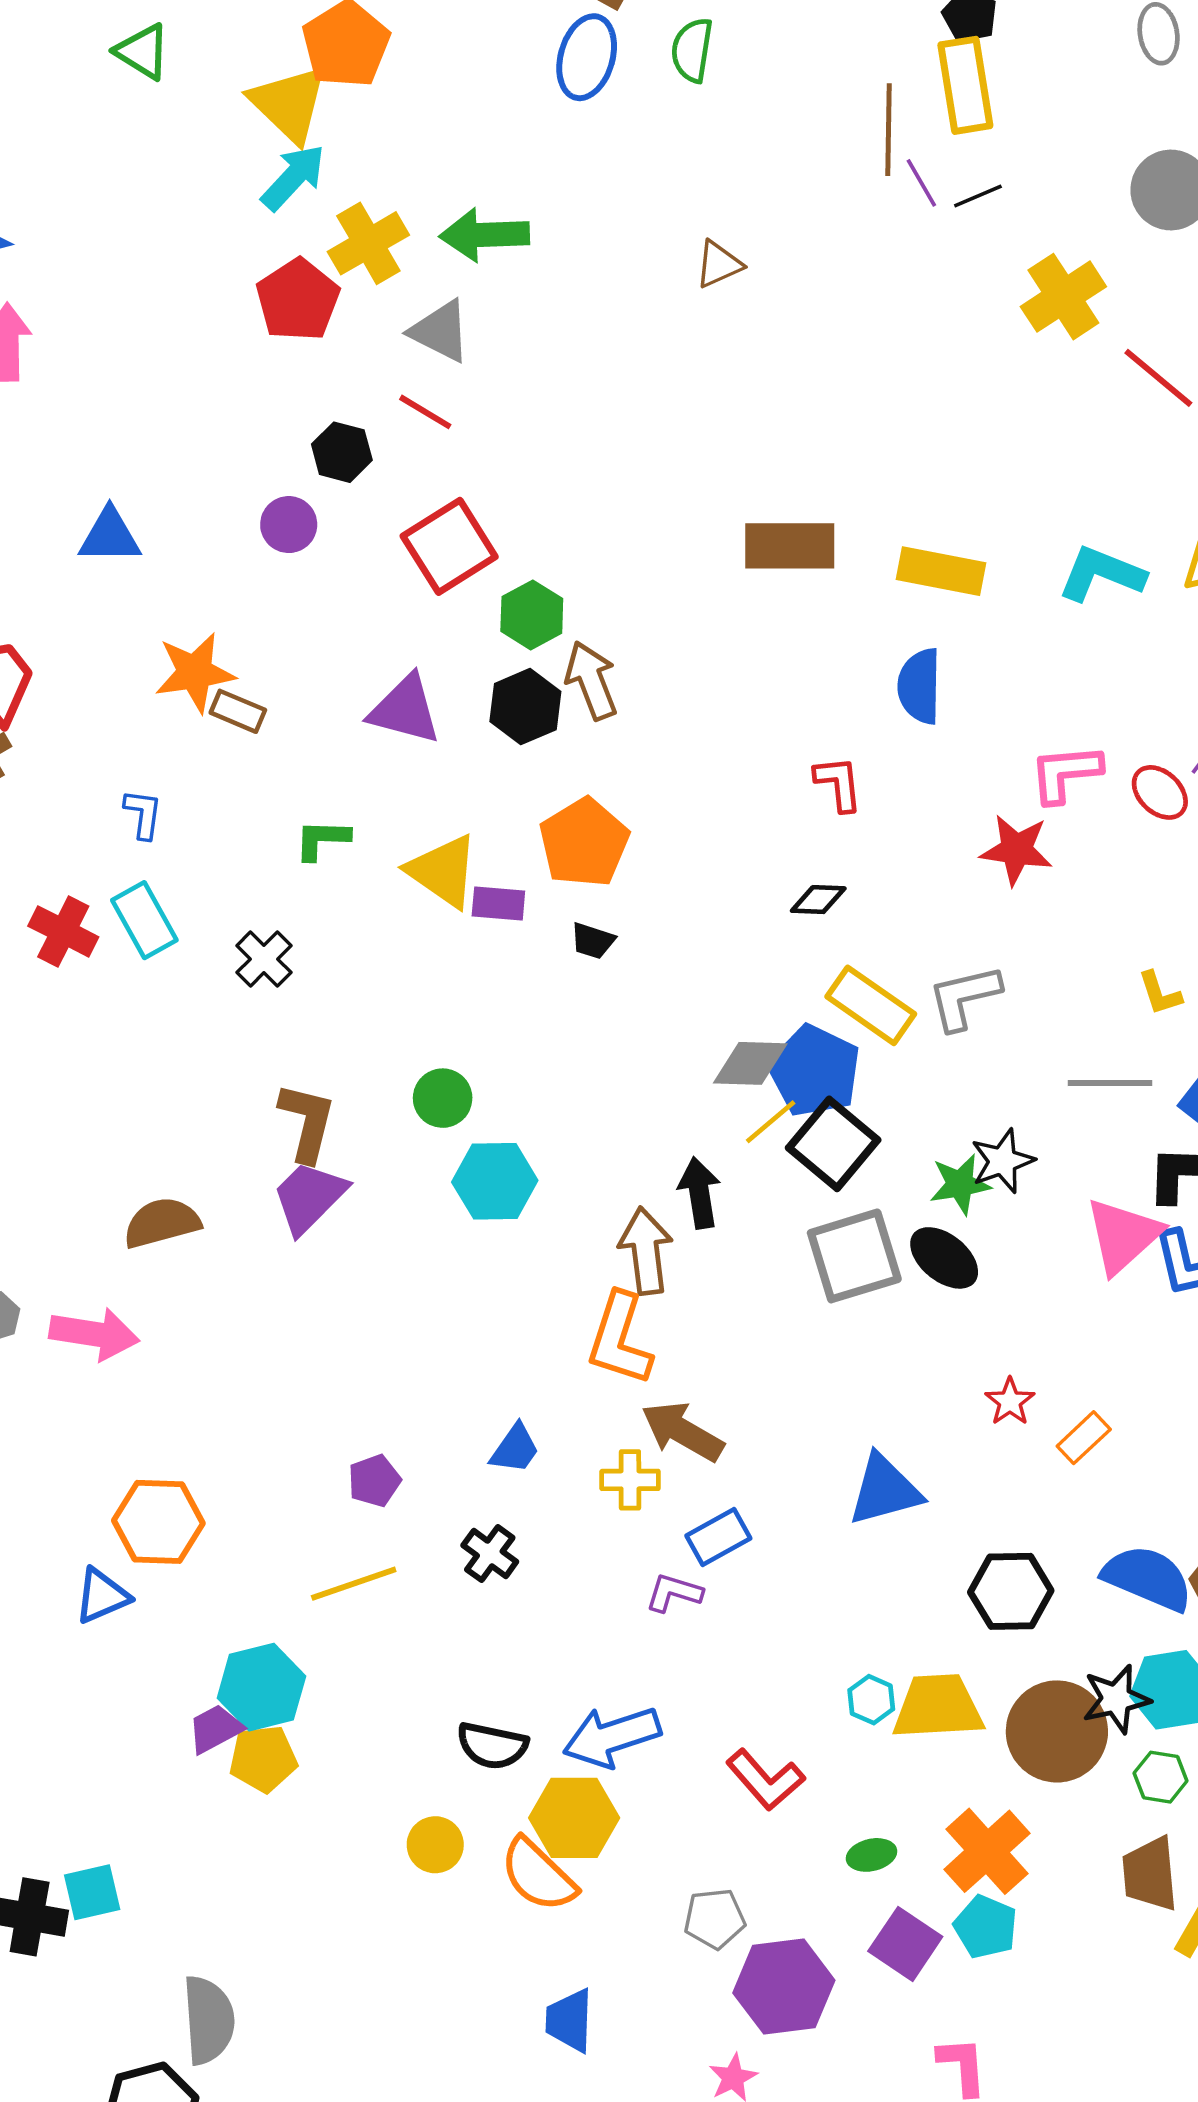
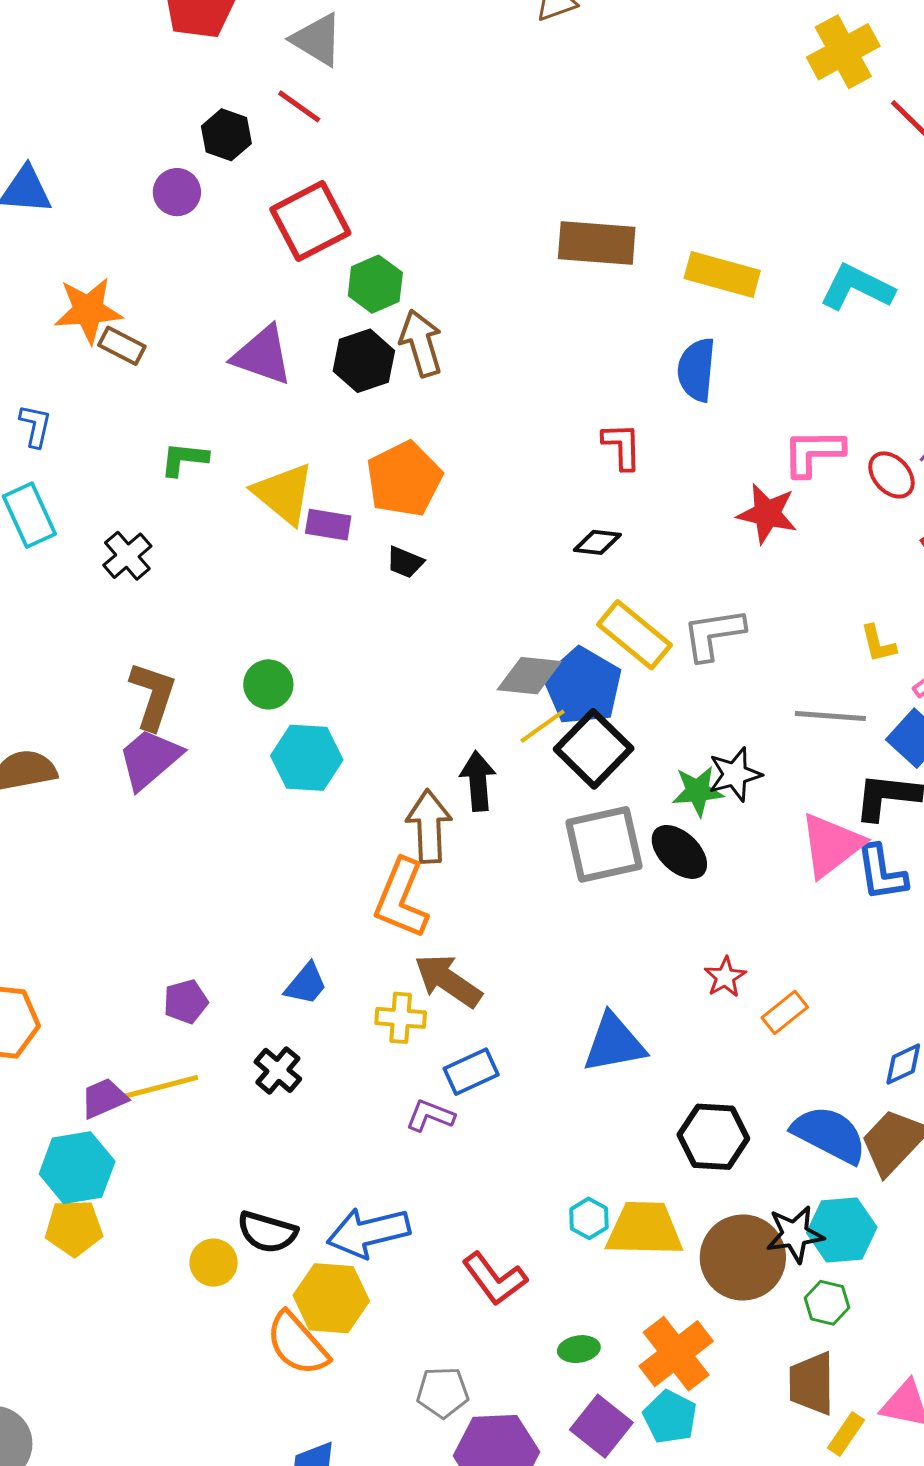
purple trapezoid: (215, 1729) -> (104, 1098), moved
yellow circle: (435, 1845) -> (214, 1263), moved

